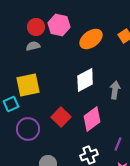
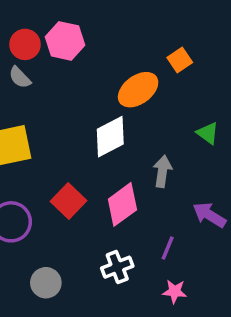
orange ellipse: (91, 39) -> (138, 90), moved
gray semicircle: (33, 46) -> (20, 77), turned -120
gray arrow: (115, 90) -> (162, 171), moved

